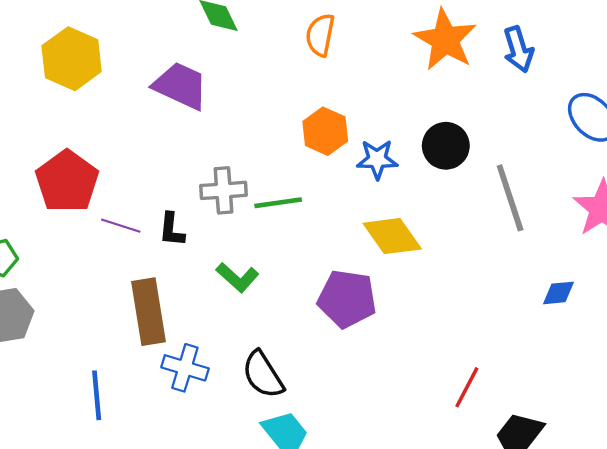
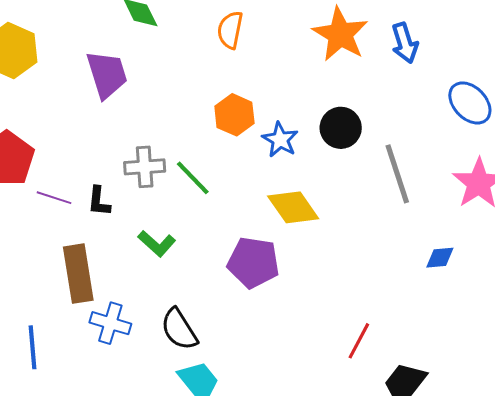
purple trapezoid: (181, 86) -> (107, 75), turned 48
blue star: (377, 159) -> (280, 140), turned 30
green line: (278, 203) -> (193, 178), turned 54

